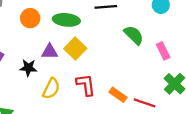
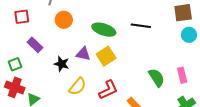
orange circle: (30, 18) -> (64, 20), moved
green semicircle: (134, 35) -> (157, 78), moved
red L-shape: (86, 85) -> (108, 90), turned 60

